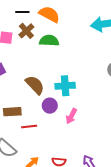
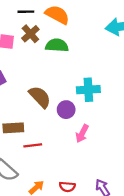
cyan cross: (65, 86) -> (88, 90), moved
purple circle: (50, 106) -> (66, 110), moved

